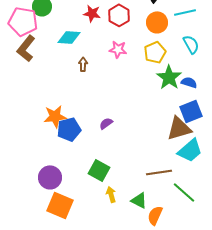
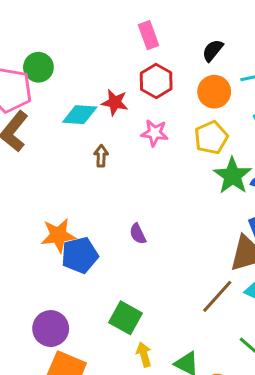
red star: (92, 13) -> (115, 102), moved
purple semicircle: (106, 123) -> (138, 234), moved, turned -80
brown line: (159, 172) -> (217, 296), moved, turned -40

